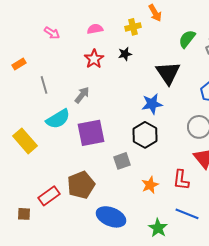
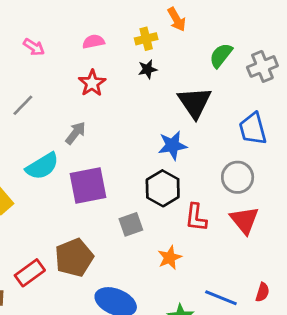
black star: (125, 54) -> (148, 69), moved
gray line: (44, 85) -> (23, 105), moved, turned 60
red L-shape: (181, 180) -> (196, 217), moved

